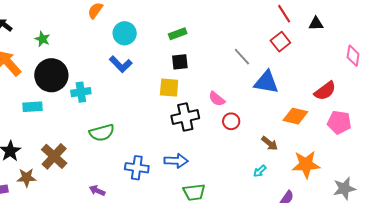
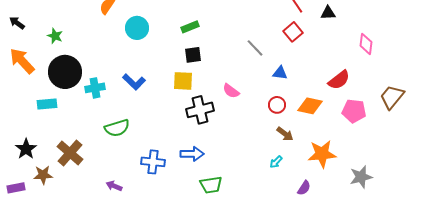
blue L-shape: (121, 64) -> (134, 82), moved
blue triangle: (266, 82) -> (280, 73), size x0.6
red circle: (231, 121) -> (277, 105), moved

